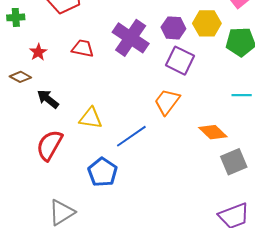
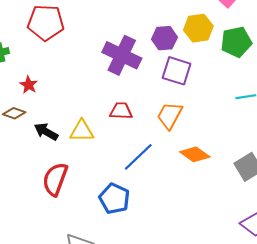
red trapezoid: (83, 48) -> (121, 111), moved
yellow triangle: (91, 118) -> (82, 131), moved
orange diamond: (213, 132) -> (195, 154), moved

